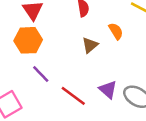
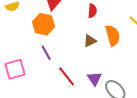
orange semicircle: (116, 31) -> (113, 35), size x1.5

